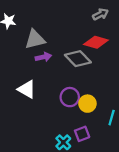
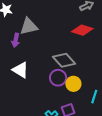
purple arrow: (43, 57) -> (16, 40), moved, turned 112
gray diamond: (78, 59) -> (64, 60), moved

